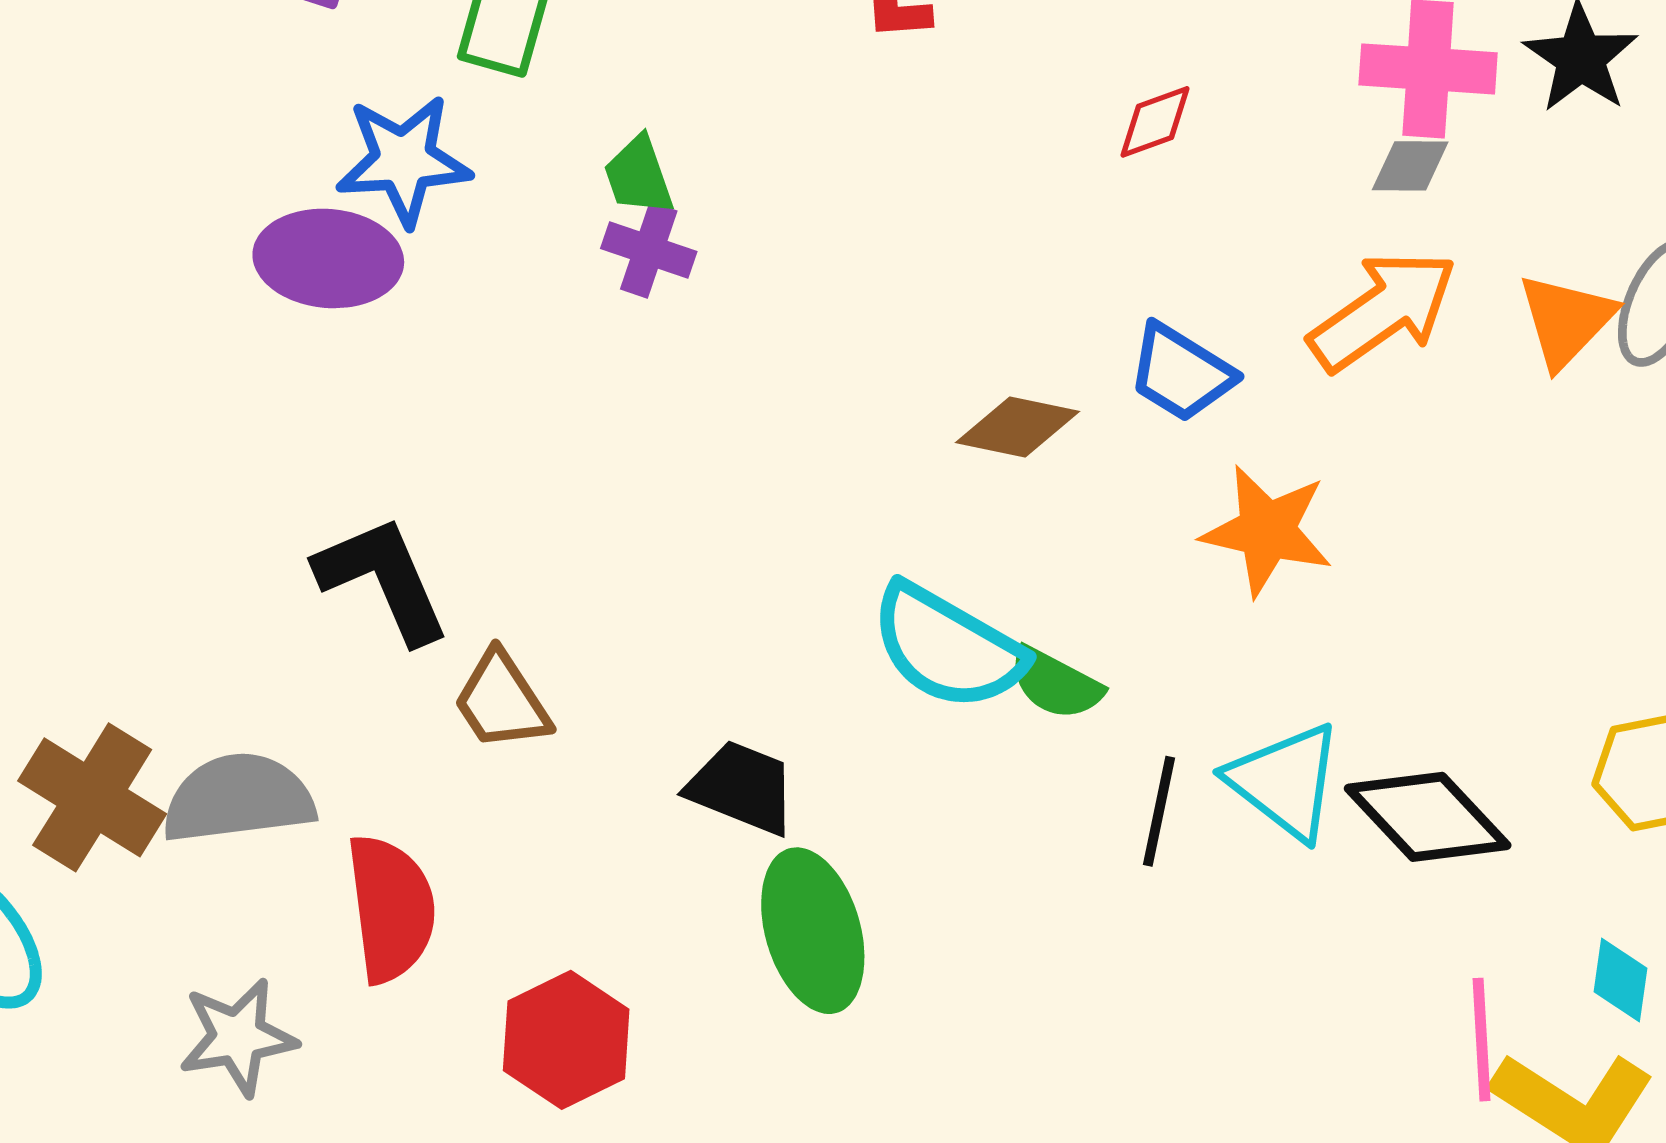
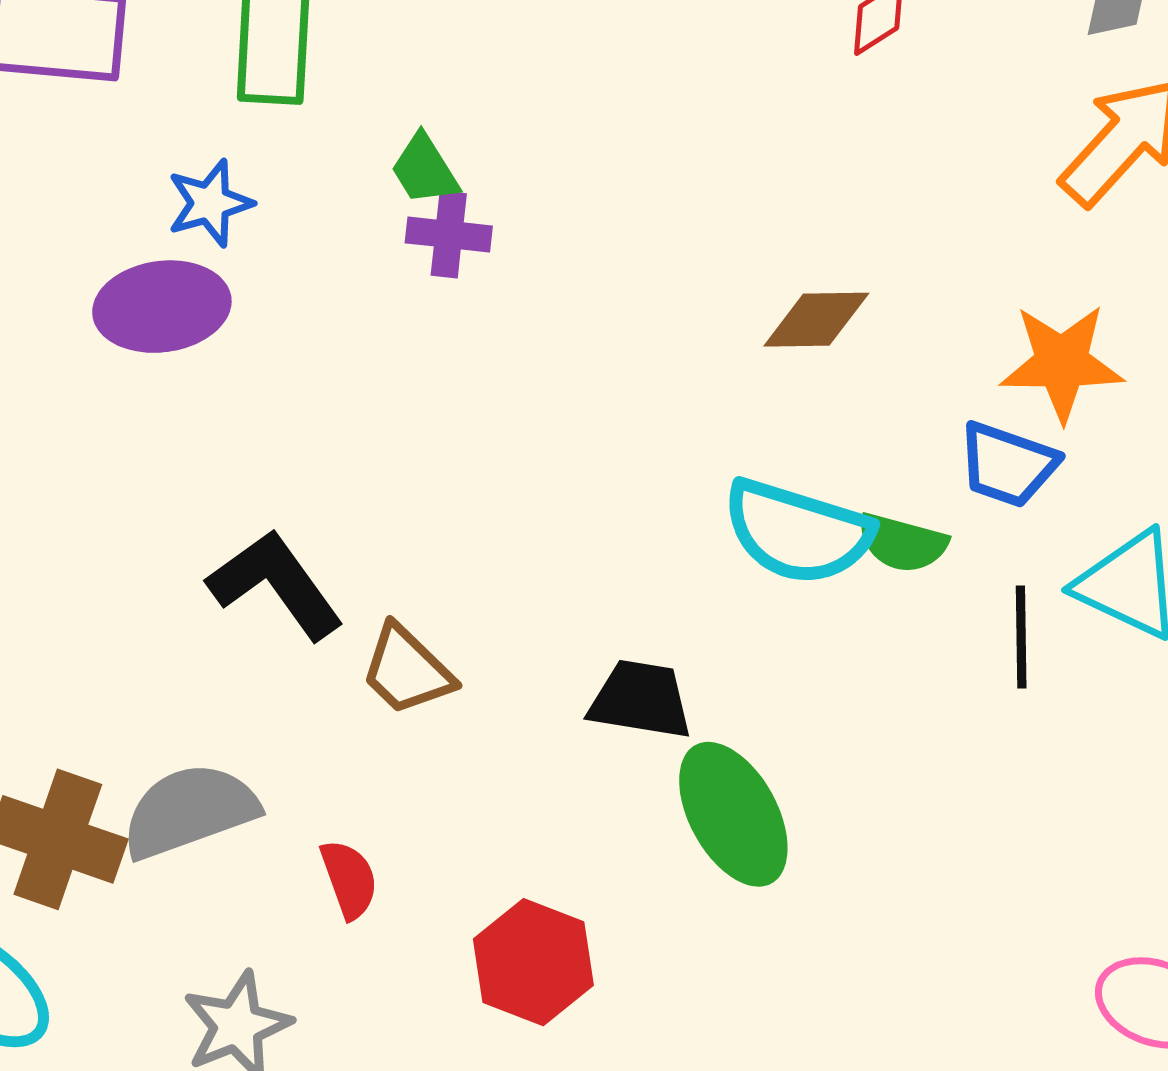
blue star: (404, 160) -> (210, 203), size x0.7
blue trapezoid: (1181, 373) -> (1008, 464), moved
red semicircle: (391, 908) -> (349, 879), size x0.6

